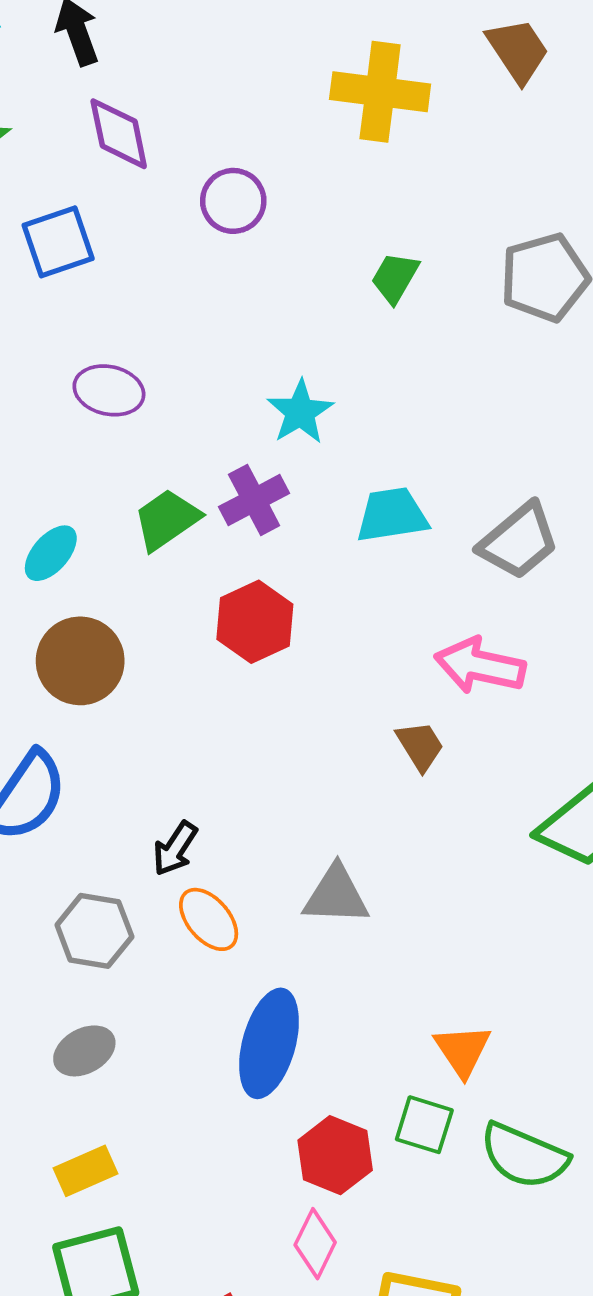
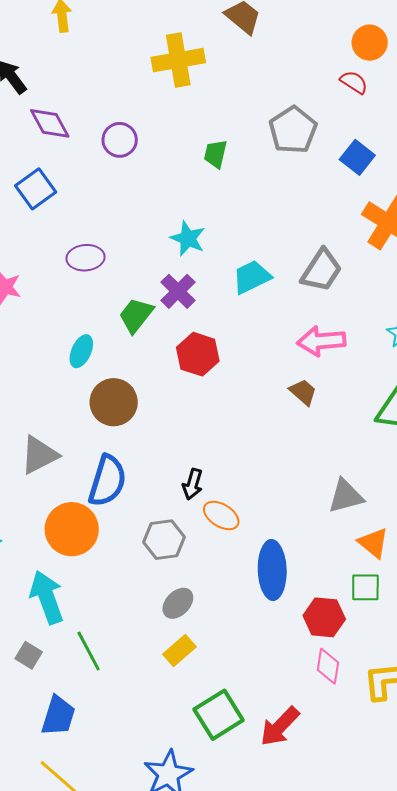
gray triangle: (336, 895) -> (346, 496), moved
yellow rectangle: (86, 1171) -> (179, 651), moved

